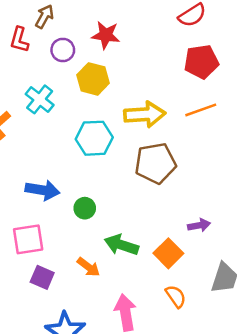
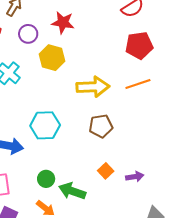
cyan hexagon: (94, 138) -> (45, 125), moved
brown pentagon: (155, 163) -> (101, 126), size x0.7
green circle: (85, 208) -> (46, 179), moved
orange square: (168, 253) -> (106, 171), moved, size x0.7

